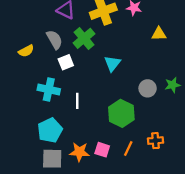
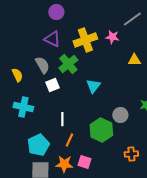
yellow semicircle: (26, 51) -> (17, 75), turned -88
gray circle: (148, 88) -> (120, 115), moved
cyan cross: (49, 89) -> (23, 107), moved
orange line: (128, 149) -> (69, 140), moved

